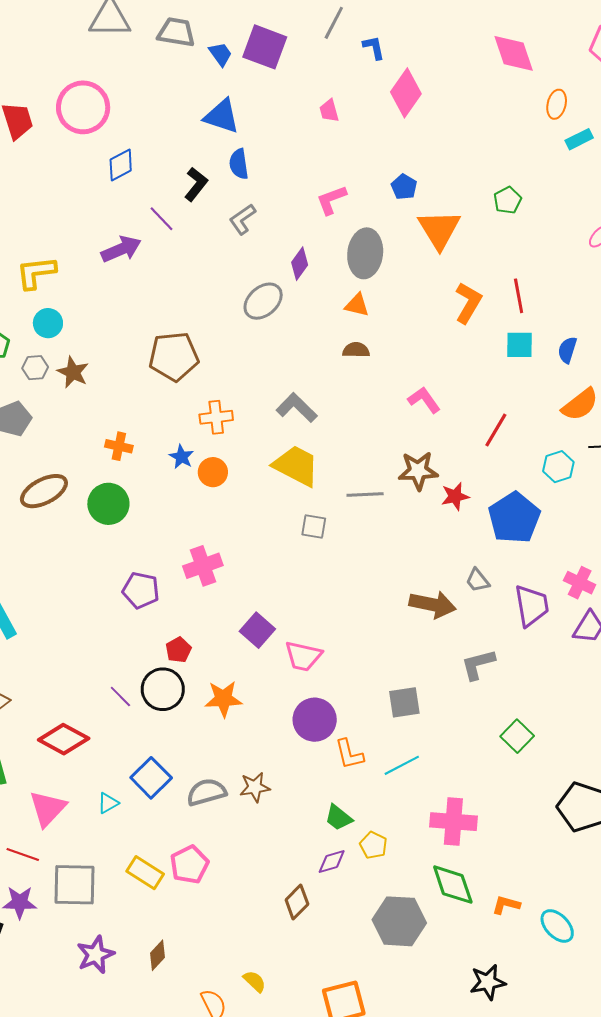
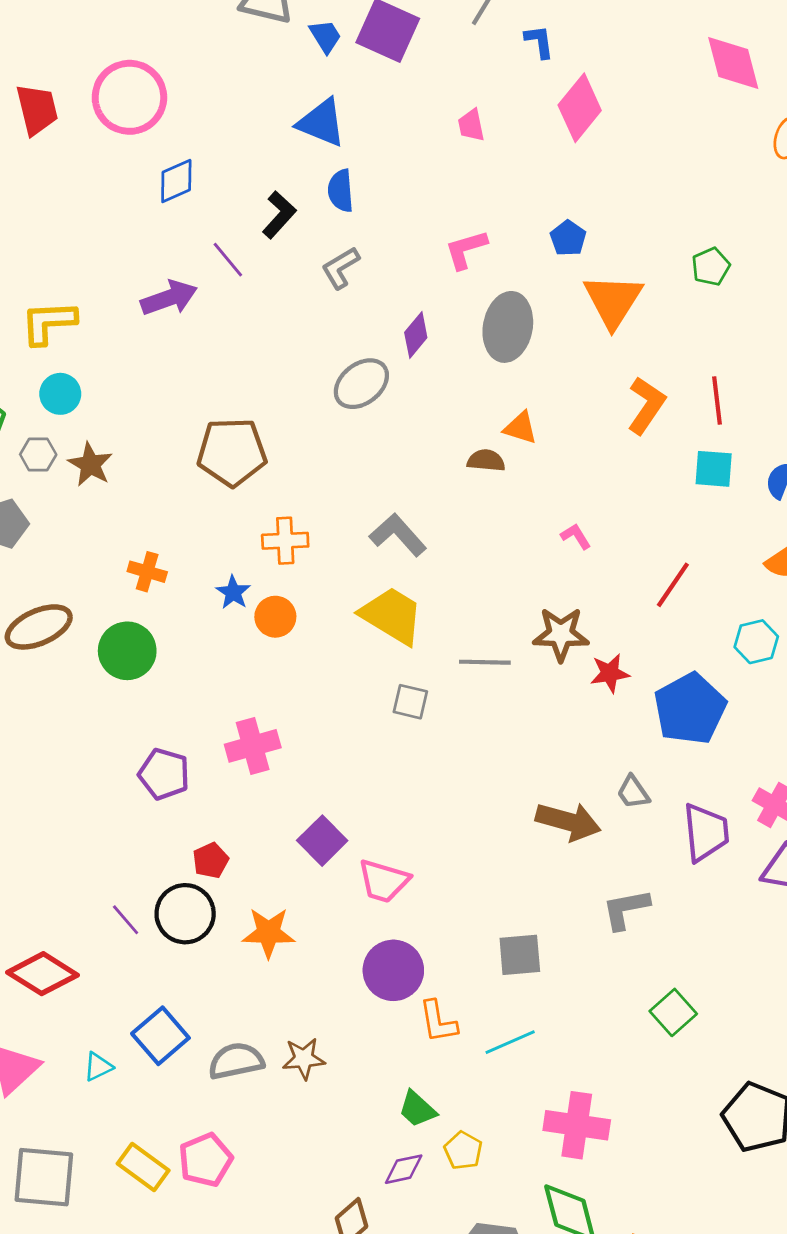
orange triangle: (357, 305) -> (521, 428), moved
pink L-shape: (424, 400) -> (576, 536), size x0.7

